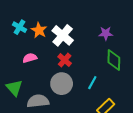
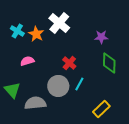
white cross: (63, 35) -> (59, 23), moved
red cross: (65, 60) -> (69, 63), moved
cyan line: (92, 83) -> (79, 84), moved

